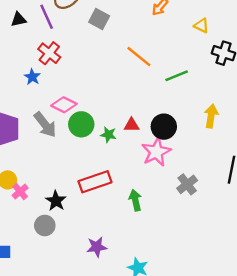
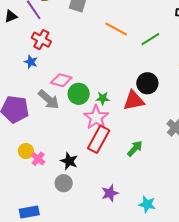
red triangle: (132, 125) -> (134, 101), moved, size x1.6
pink star: (156, 152) -> (96, 117), moved
red rectangle: (95, 182) -> (99, 139), turned -32
green arrow: (135, 200) -> (135, 149), turned 66

